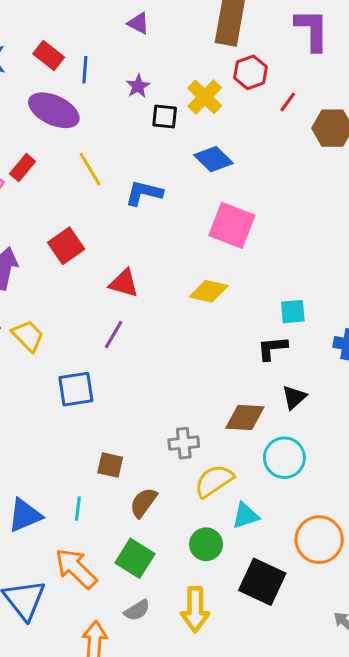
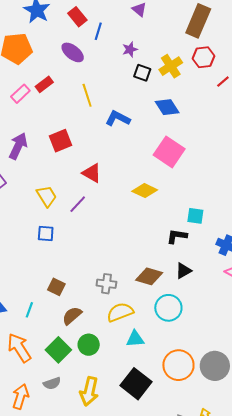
purple ellipse: (54, 110) -> (73, 52), size x0.7
yellow trapezoid: (28, 336) -> (47, 196), moved
blue square: (76, 389) -> (46, 233), size x0.7
green circle: (206, 544) -> (89, 345), moved

